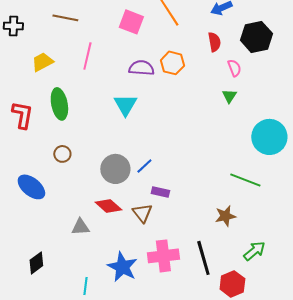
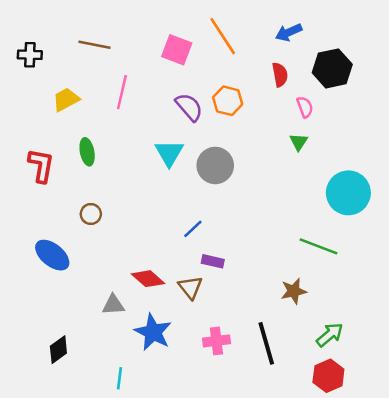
purple semicircle: (141, 68) -> (189, 107), turned 45
green ellipse: (59, 104) -> (87, 152), size x0.7
gray circle: (115, 169) -> (215, 165), moved
pink cross: (163, 256) -> (216, 341), size x0.7
blue star: (122, 267) -> (153, 332), moved
red hexagon: (232, 284) -> (328, 376), moved

